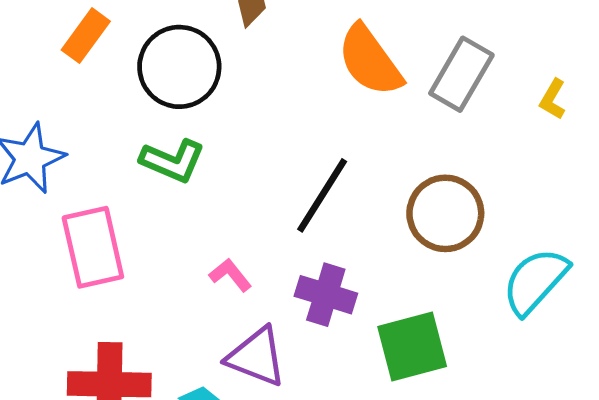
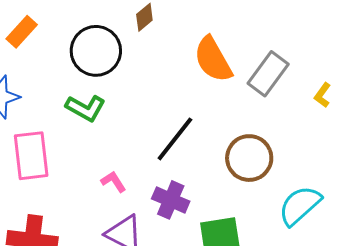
orange rectangle: (86, 36) -> (22, 32), moved

